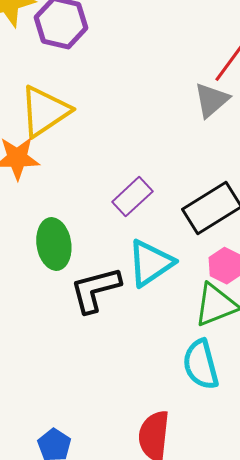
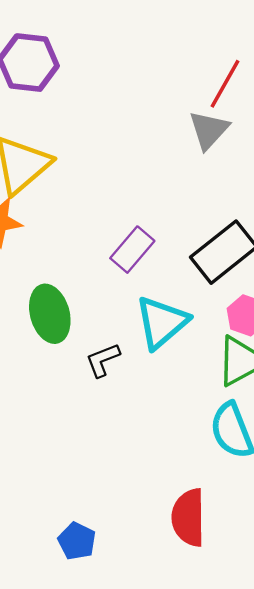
black L-shape: (95, 290) -> (103, 360), size x0.6

